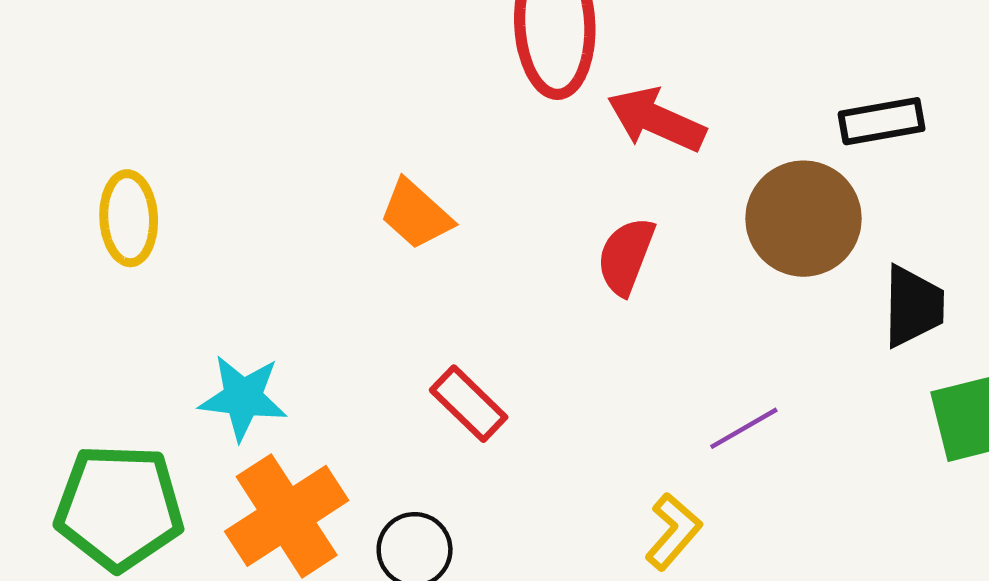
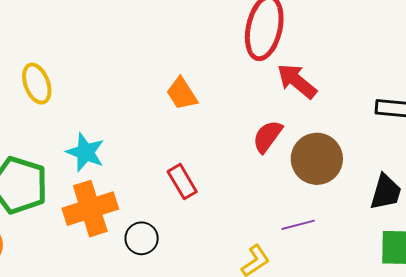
yellow ellipse: (129, 218) -> (37, 84), moved, turned -33
brown circle: (804, 219) -> (317, 159), moved

